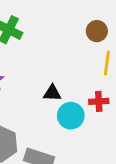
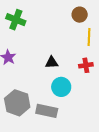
cyan circle: (71, 116) -> (61, 87), moved

